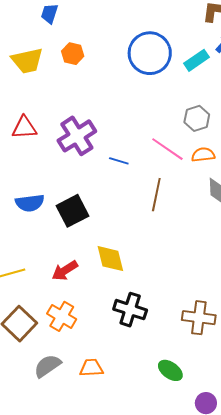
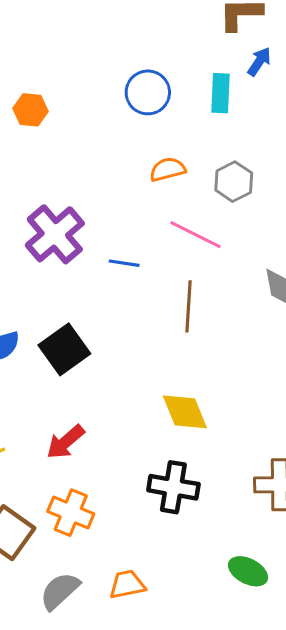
blue circle: (150, 53) -> (148, 92), size x0.7
cyan rectangle: (196, 60) -> (221, 93), turned -45
orange semicircle: (203, 155) -> (168, 169), moved
yellow diamond: (110, 259) -> (185, 412), moved

